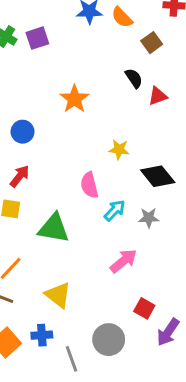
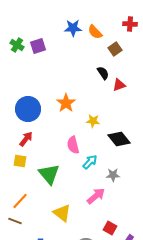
orange star: (74, 99) -> (66, 103), moved
blue circle: (23, 132) -> (28, 109), size x1.6
gray star: (149, 218) -> (113, 175), moved
green triangle: (54, 228) -> (49, 174), turned 40
yellow triangle: (58, 295) -> (62, 213), moved

